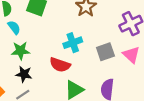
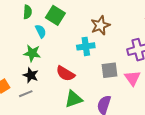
cyan semicircle: (14, 27) -> (41, 31), moved
cyan cross: (73, 43) -> (86, 46), moved

